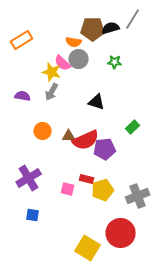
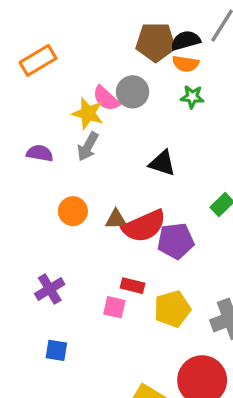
orange semicircle: (74, 42) -> (186, 64), moved
purple cross: (29, 178) -> (50, 289), size x0.7
red rectangle: (87, 179) -> (133, 286), moved

